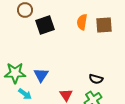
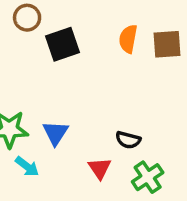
black semicircle: (96, 79) -> (128, 140), moved

